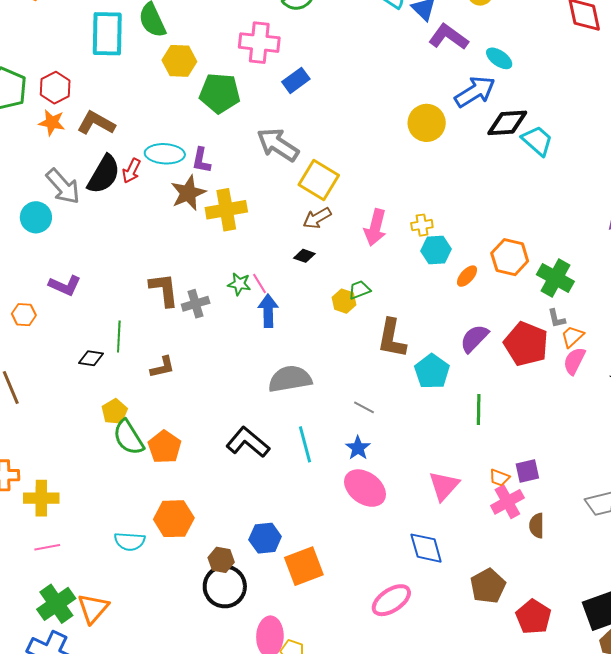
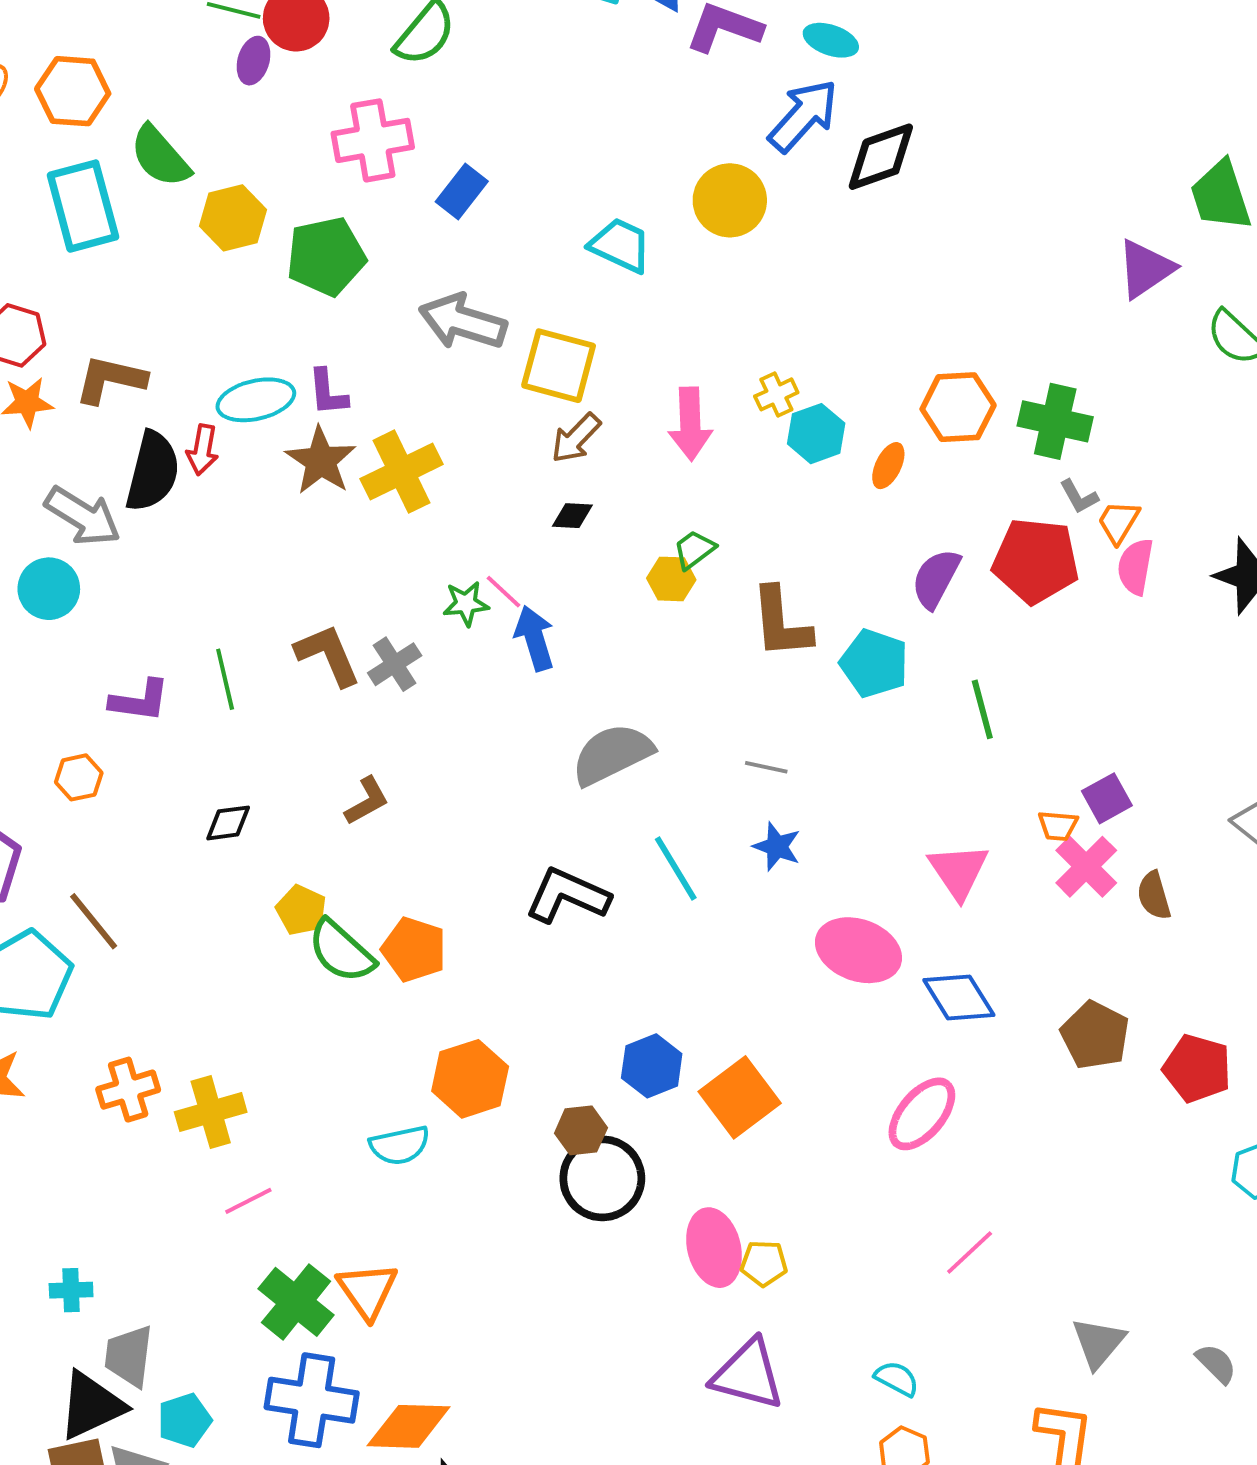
cyan trapezoid: (537, 141) -> (620, 245), moved
green line: (119, 336) -> (225, 679), moved
pink ellipse: (365, 488) -> (858, 950), moved

